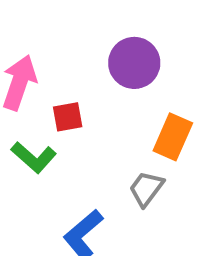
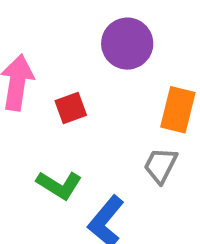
green L-shape: (34, 157) -> (59, 185), moved

